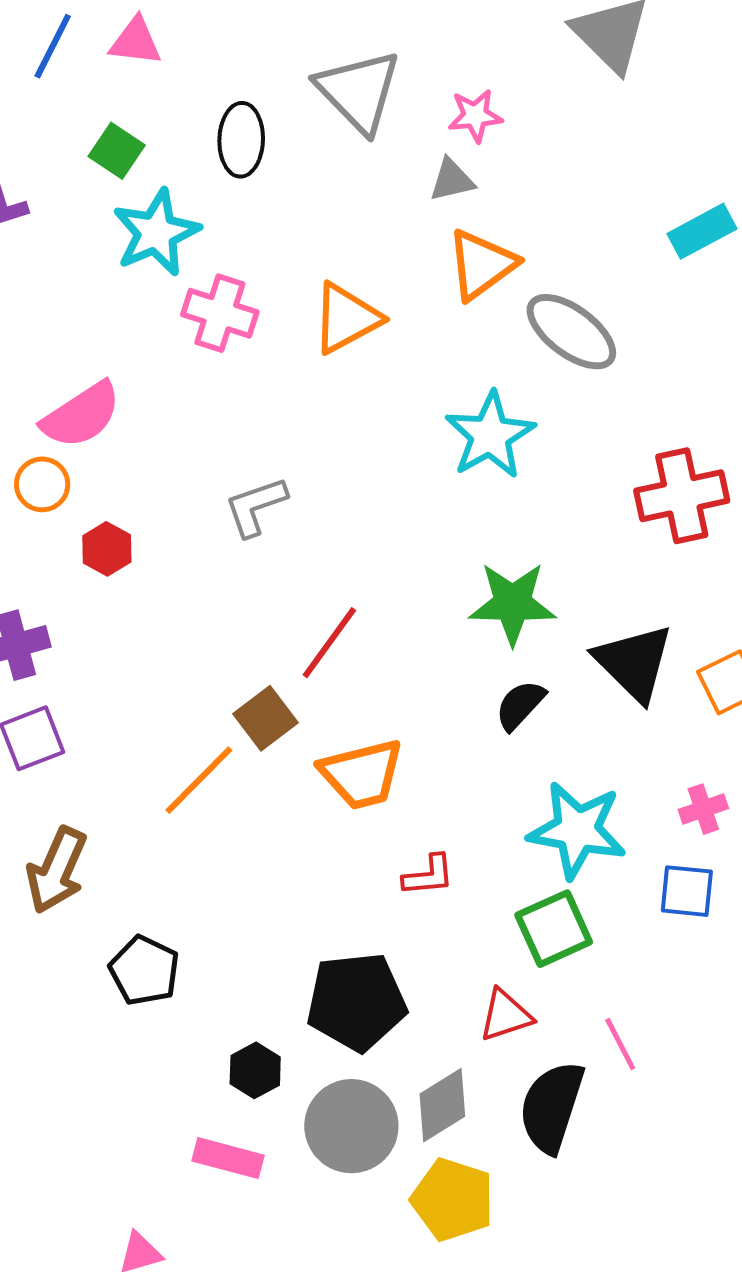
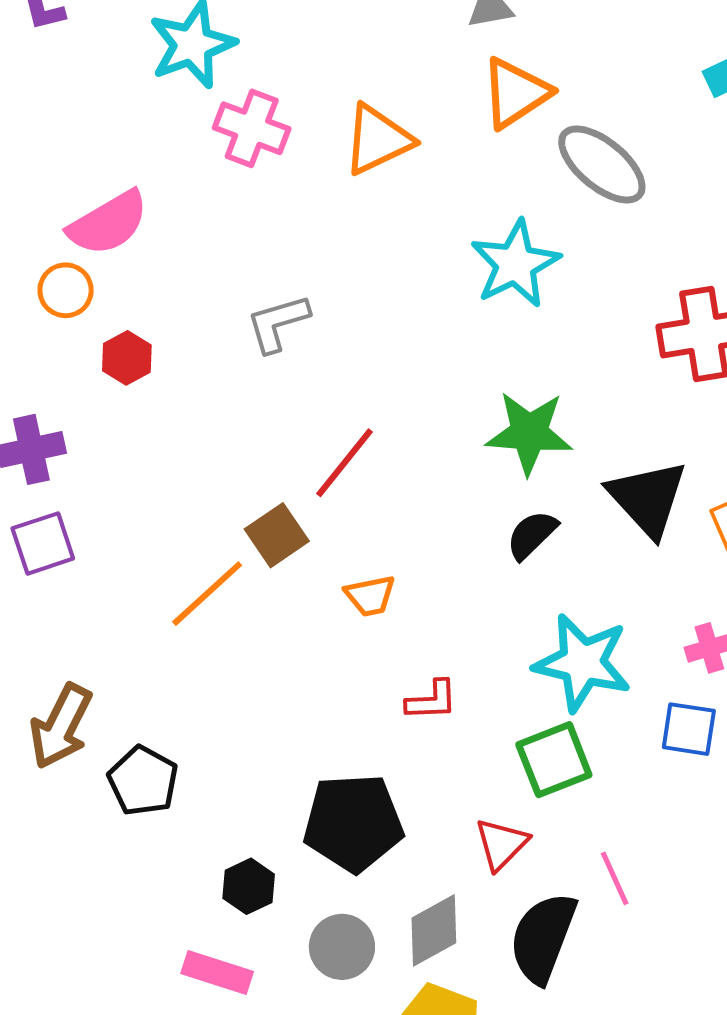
orange trapezoid: (362, 774) -> (370, 596), size x0.6
brown arrow: (57, 870) -> (61, 726), moved
red triangle: (505, 1015) -> (501, 844), turned -30
gray circle: (351, 1126) -> (342, 947), size x0.7

